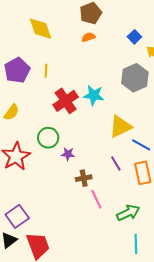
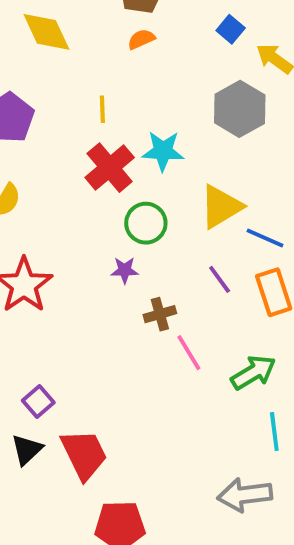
yellow line: (46, 71) -> (102, 109), moved
green circle: (48, 138) -> (146, 223), moved
purple square: (17, 216) -> (38, 401), size x0.7

